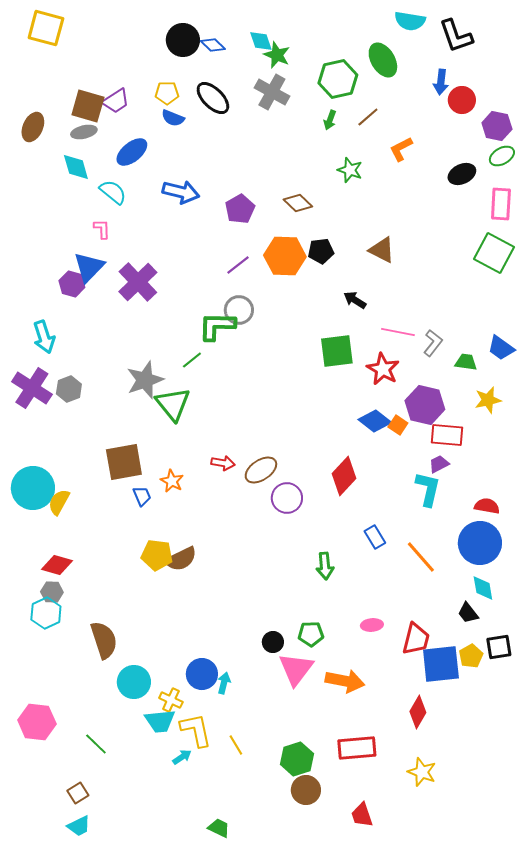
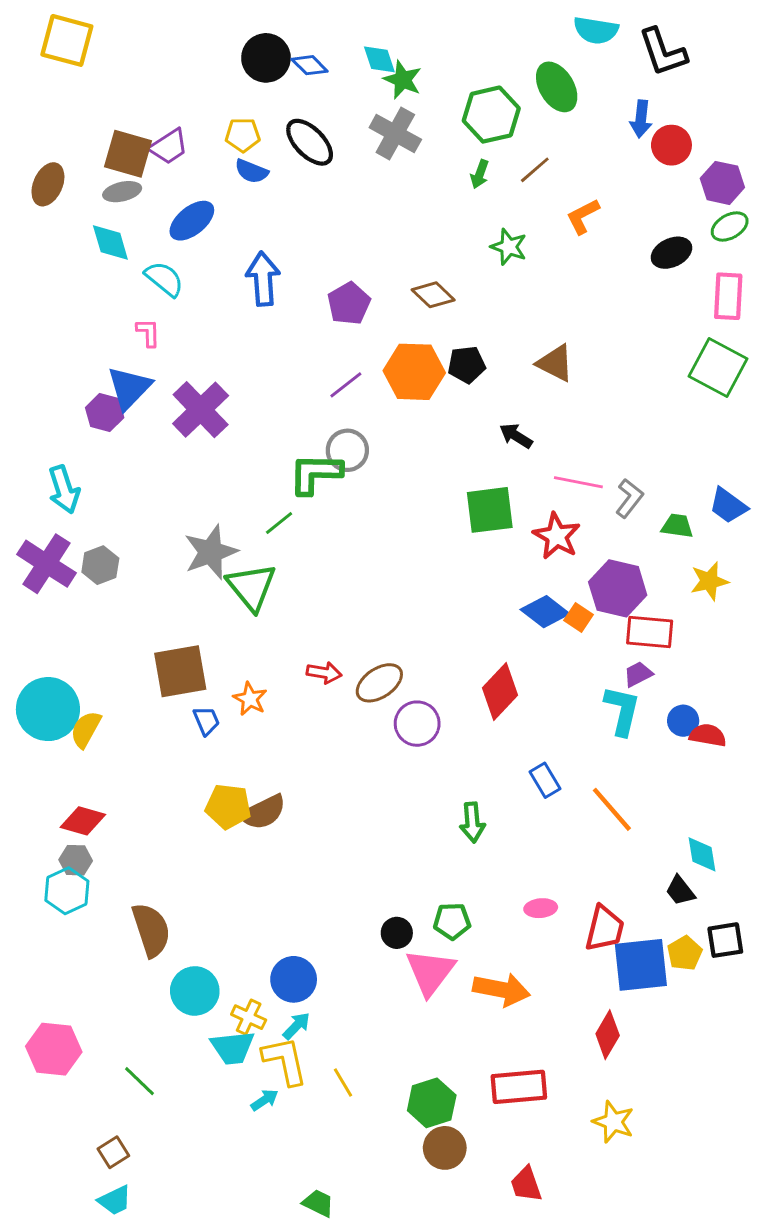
blue arrow: (181, 192) -> (263, 279), turned -108
blue circle: (480, 543) -> (683, 721), moved, size x0.5
cyan arrow: (224, 683) -> (296, 1026), moved, turned 30

